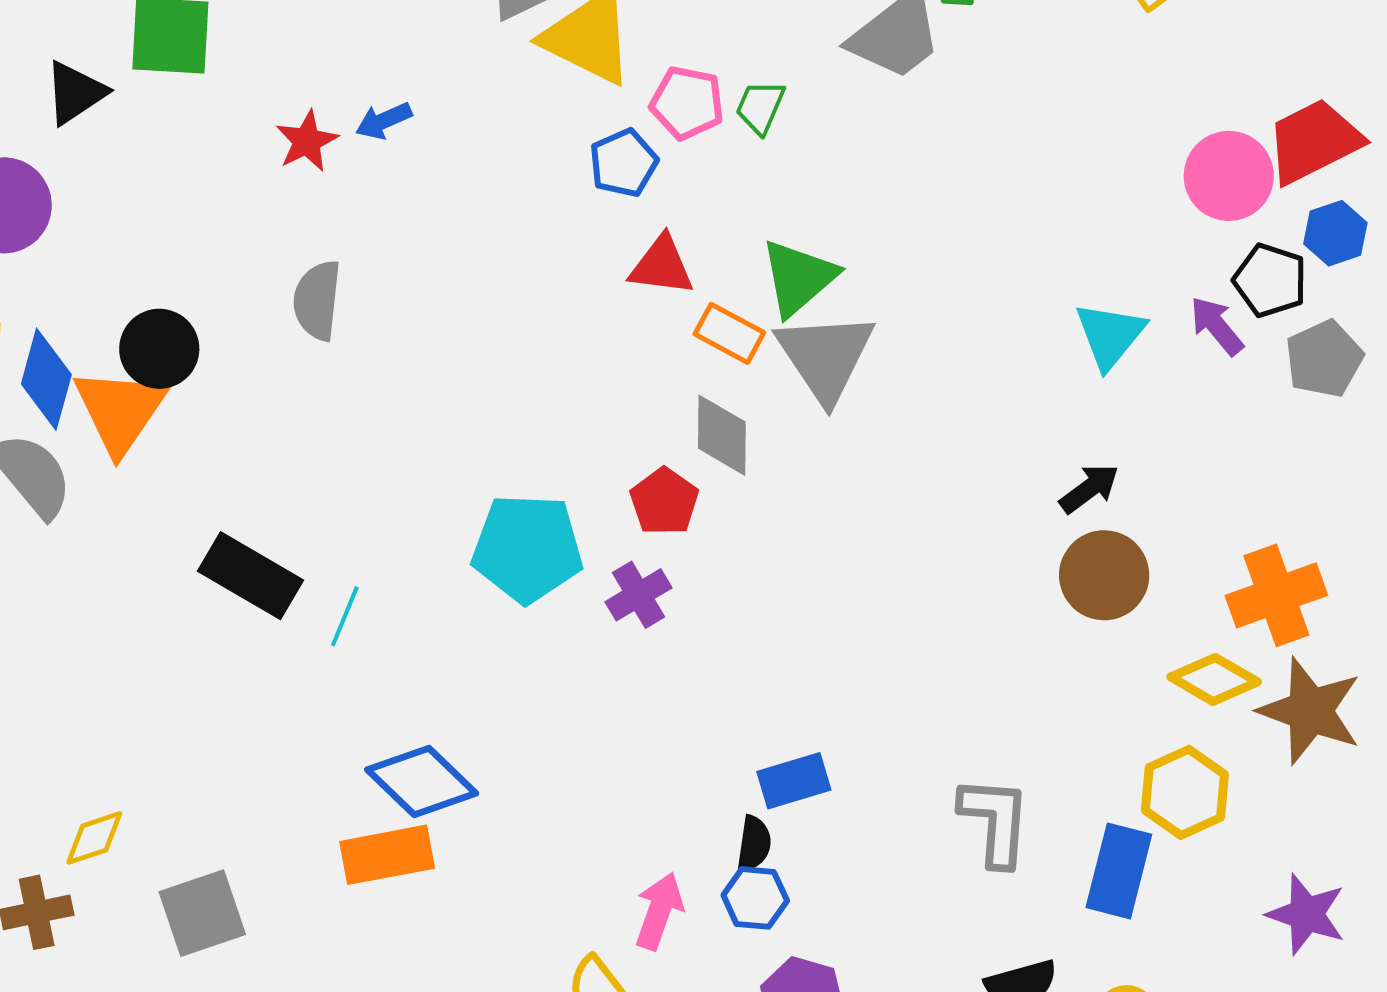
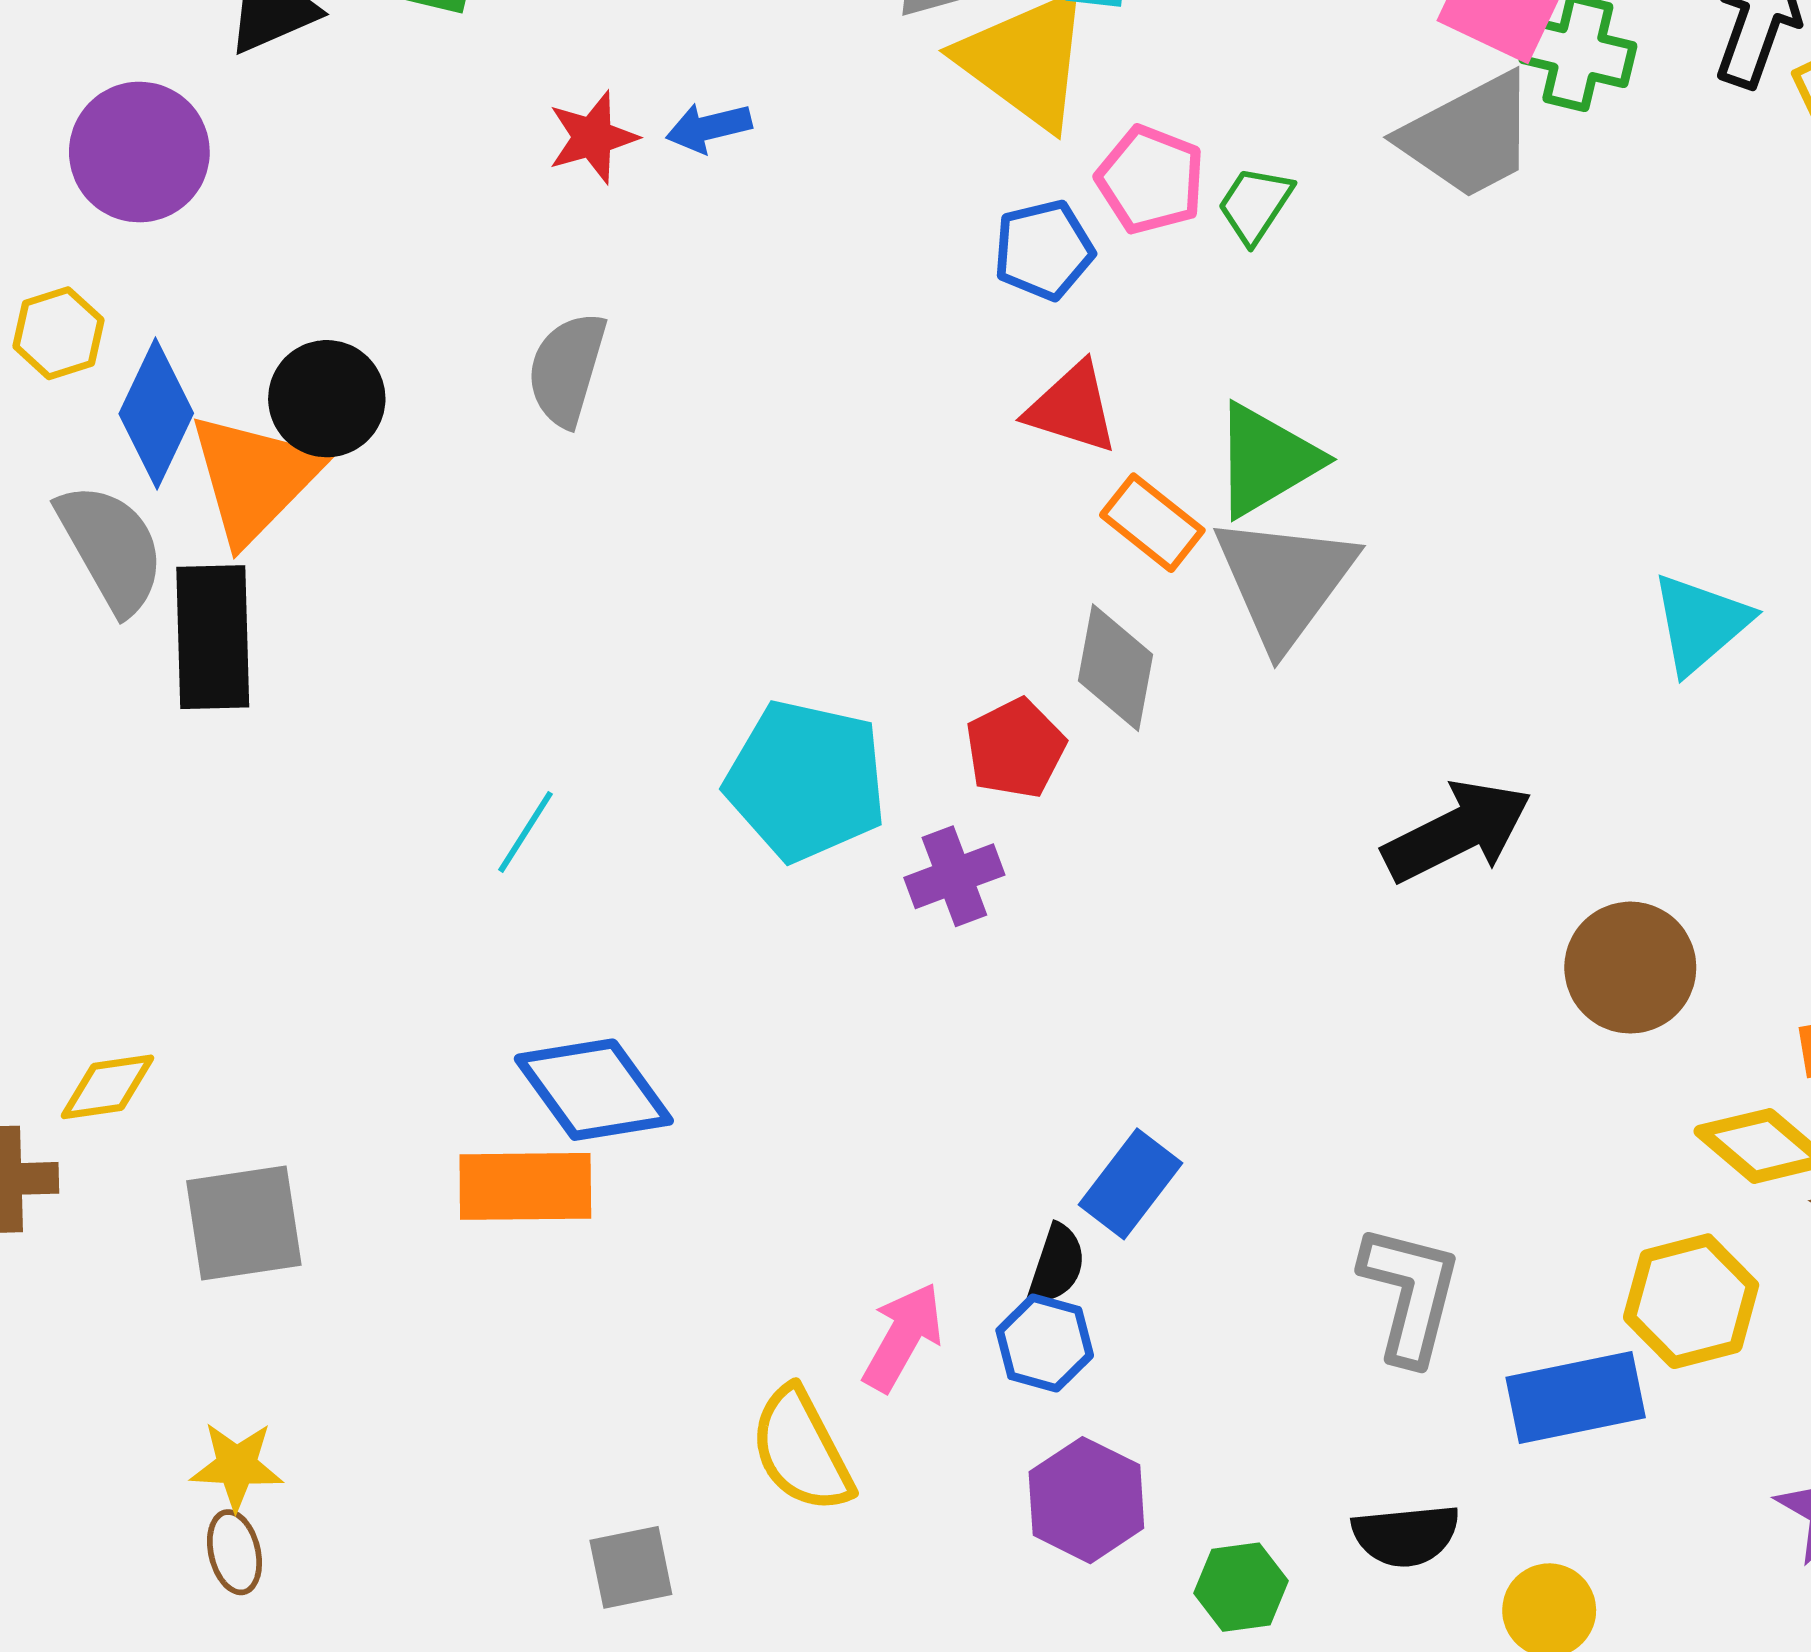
black arrow: (1089, 488) -> (1457, 831), moved, size x1.6
black rectangle: (250, 576) -> (213, 637), moved, turned 48
blue rectangle: (794, 781) -> (1130, 1184), turned -46
blue rectangle: (1119, 871) -> (1576, 1397), turned 54

